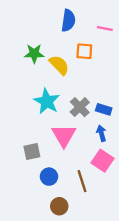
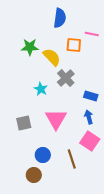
pink line: (105, 28) -> (92, 34), moved
cyan star: (47, 101) -> (41, 89), size x0.6
gray cross: (80, 107) -> (66, 78), moved
gray square: (32, 152) -> (24, 123), moved
brown circle: (59, 206) -> (34, 175), moved

